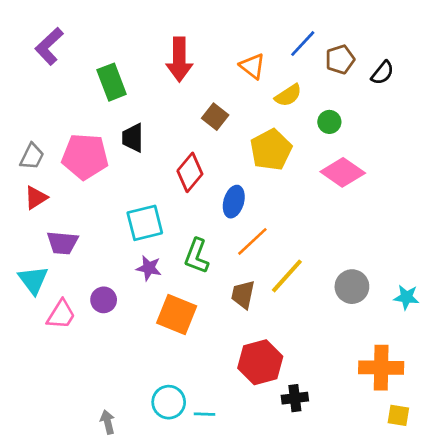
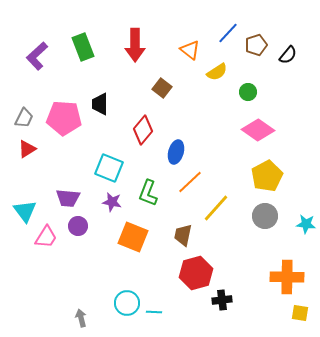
purple L-shape: (49, 46) -> (37, 56), moved
green rectangle: (112, 82) -> (83, 47), moved
yellow pentagon: (271, 150) -> (267, 176), moved
cyan square: (145, 223) -> (109, 168), turned 36
purple trapezoid: (62, 243) -> (68, 198), moved
brown trapezoid: (243, 295) -> (183, 235), moved

